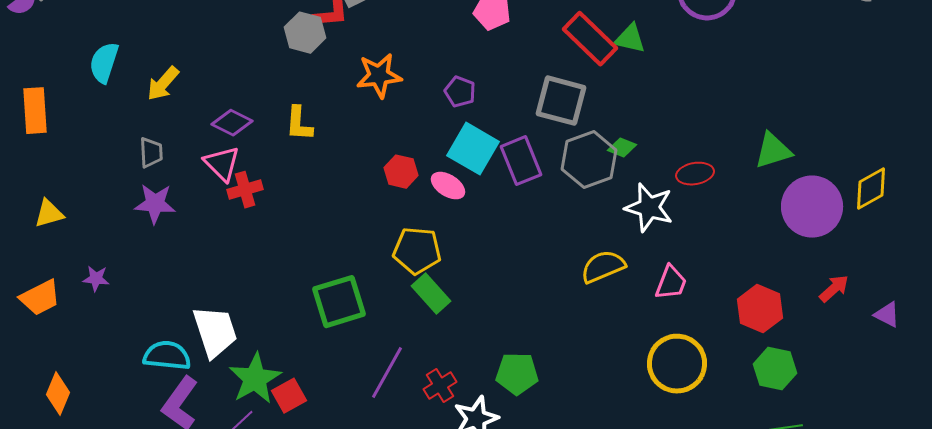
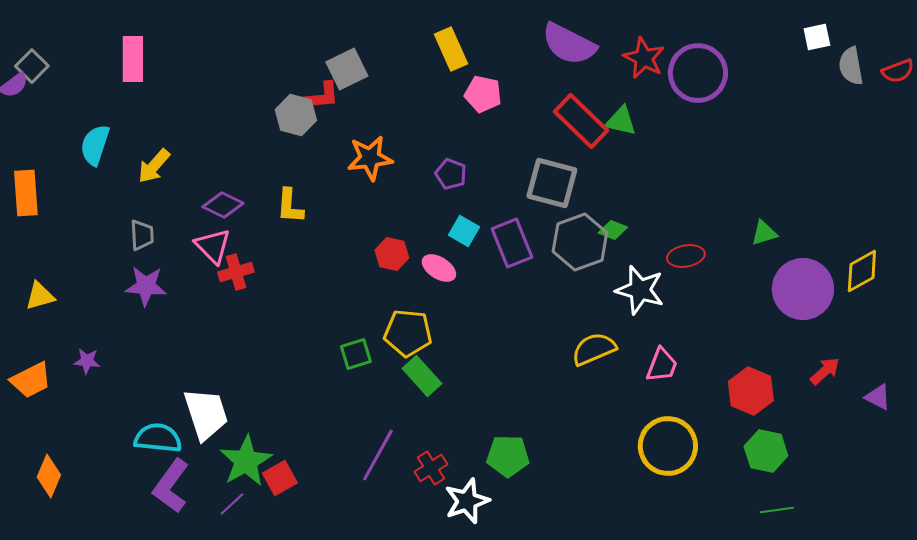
cyan square: (473, 149) -> (464, 231), size x0.6
green triangle: (773, 151) -> (764, 233), size x0.7
green square: (339, 302) -> (356, 354), moved, size x0.6

